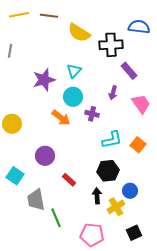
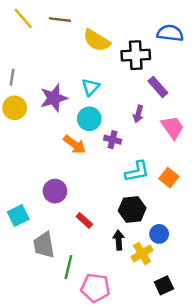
yellow line: (19, 15) -> (23, 18), turned 60
gray line: (10, 51) -> (12, 77), moved
yellow circle: (12, 124) -> (15, 108), moved
cyan square: (15, 176) -> (18, 216), turned 30
green line: (56, 218) -> (68, 267), turned 36
pink pentagon: (92, 235) -> (95, 288), moved

